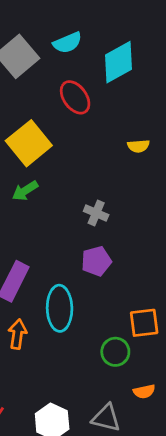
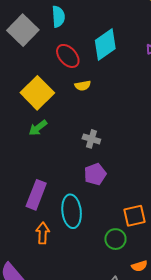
cyan semicircle: (68, 43) -> (58, 17), turned -65
cyan diamond: (118, 62) -> (105, 44), moved
yellow semicircle: (138, 146) -> (83, 86), moved

